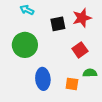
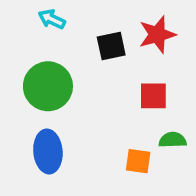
red square: (80, 50) -> (153, 96), turned 35
blue ellipse: (43, 79) -> (48, 151), moved

